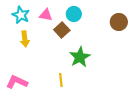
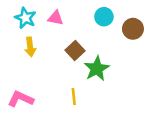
cyan circle: (74, 14) -> (104, 17), moved
brown circle: (119, 22) -> (133, 29), moved
brown square: (62, 30) -> (75, 51), moved

